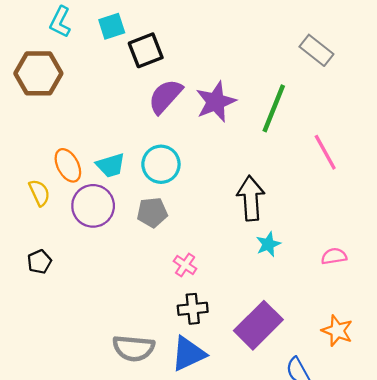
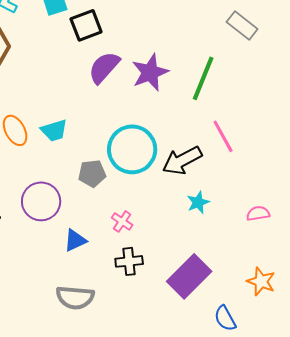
pink line: (325, 152) -> (223, 136), moved
cyan circle: (161, 164) -> (132, 149), moved, size x1.4
black arrow: (251, 198) -> (182, 160), turned -114
purple circle: (93, 206) -> (41, 201), moved
blue triangle: (188, 354) -> (75, 240), moved, size x0.7

